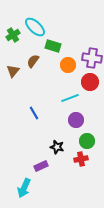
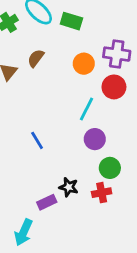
green rectangle: (53, 46) -> (71, 21), moved
cyan line: (70, 98) -> (87, 109), turned -42
blue line: (34, 113) -> (37, 140), moved
black star: (57, 147) -> (69, 187), moved

